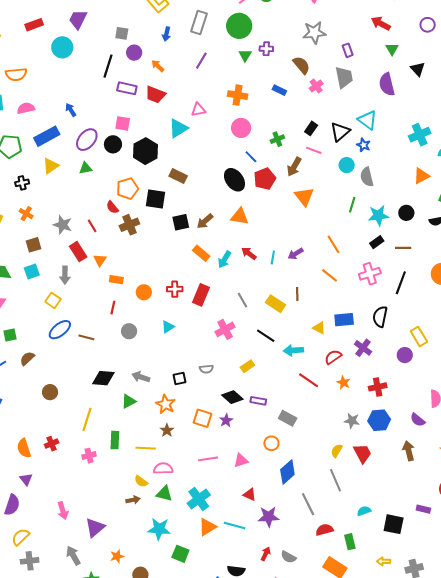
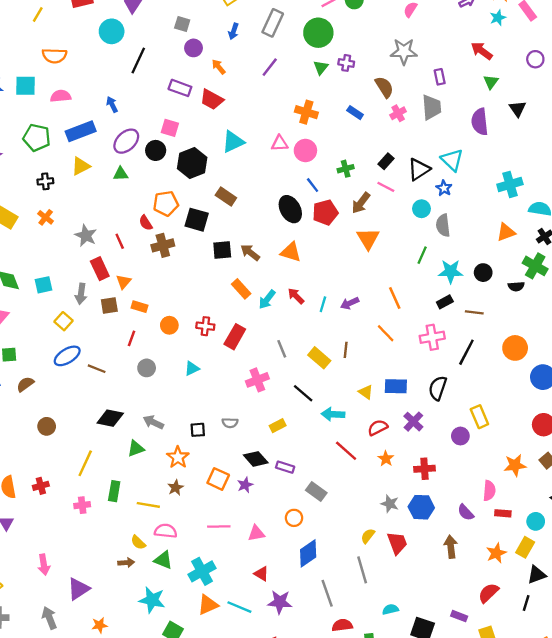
black line: (108, 66) -> (138, 61), moved
pink triangle: (198, 110) -> (280, 143), moved
brown arrow: (205, 221) -> (250, 252), turned 72
brown square: (33, 245) -> (109, 305), moved

